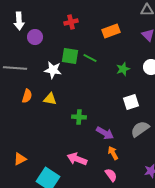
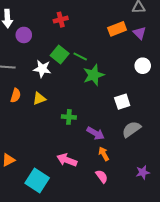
orange rectangle: (111, 31) -> (117, 29), moved
green square: (70, 56) -> (60, 54), turned 30
green star: (123, 69) -> (93, 75), moved, size x1.5
yellow triangle: (50, 99) -> (39, 99), turned -32

